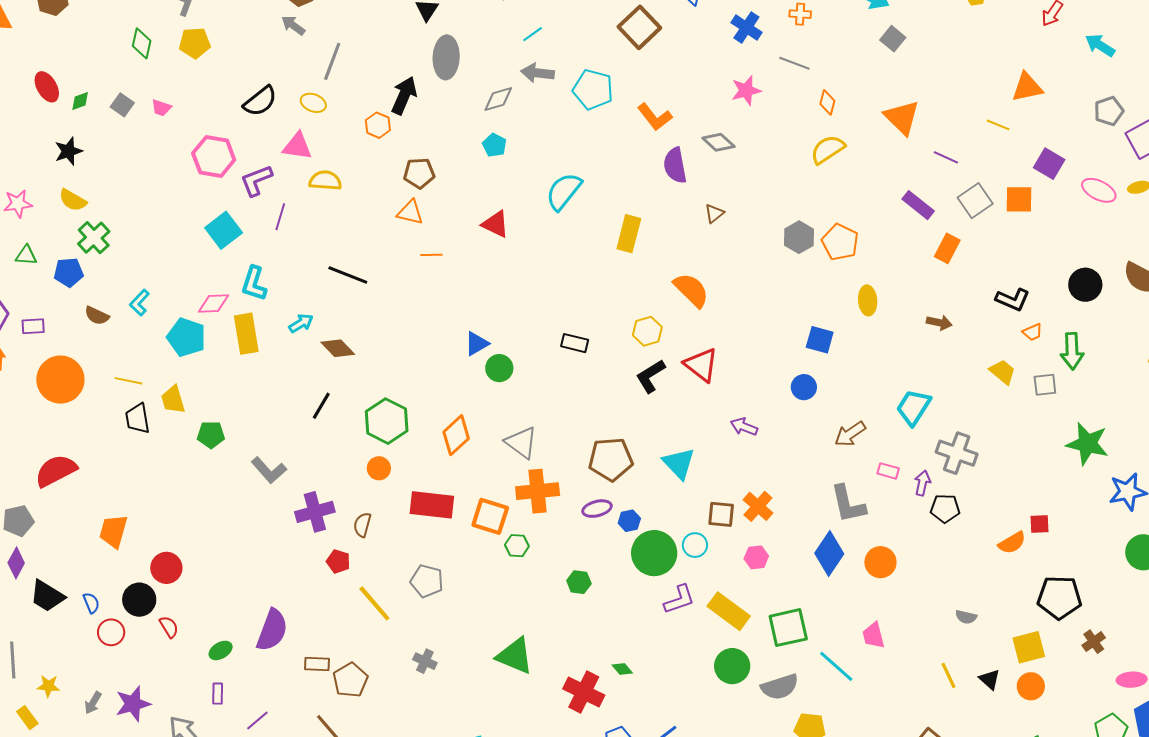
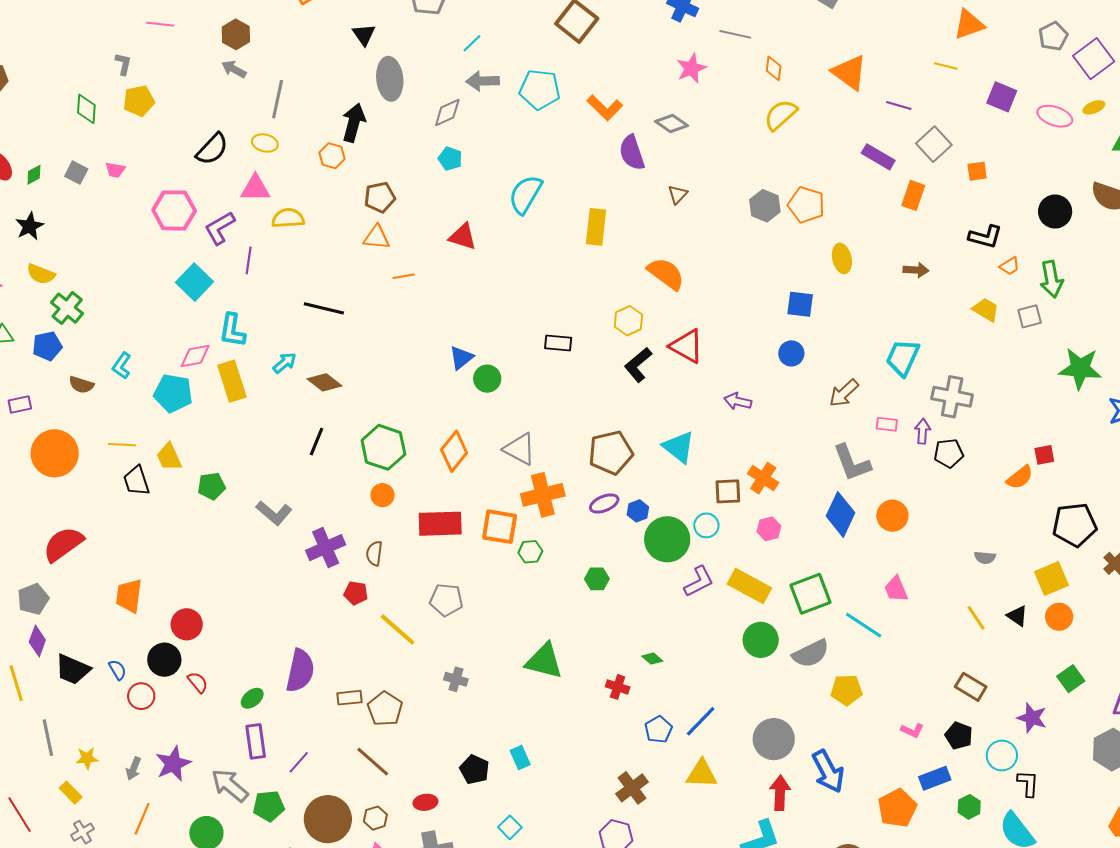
orange square: (1019, 199) -> (977, 171), moved, size x0.7
red cross: (584, 692) -> (618, 687), size x0.6
purple rectangle: (218, 694) -> (256, 741), size x1.6

